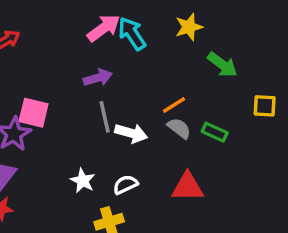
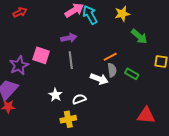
pink square: (34, 113) -> (41, 55), moved
gray semicircle: (179, 128) -> (112, 70), turned 40
white arrow: (131, 133) -> (99, 79), moved
red triangle: (188, 187) -> (146, 115), moved

